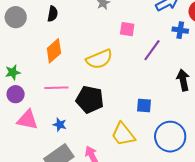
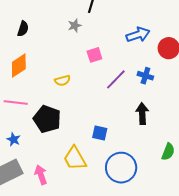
pink square: (127, 29) -> (94, 55), turned -35
blue cross: (180, 30) -> (145, 76), moved
yellow semicircle: (99, 59) -> (62, 81), size x0.6

